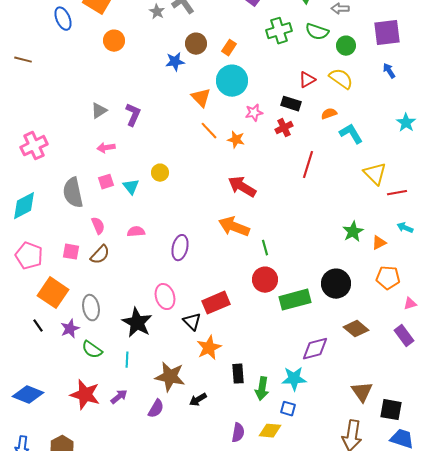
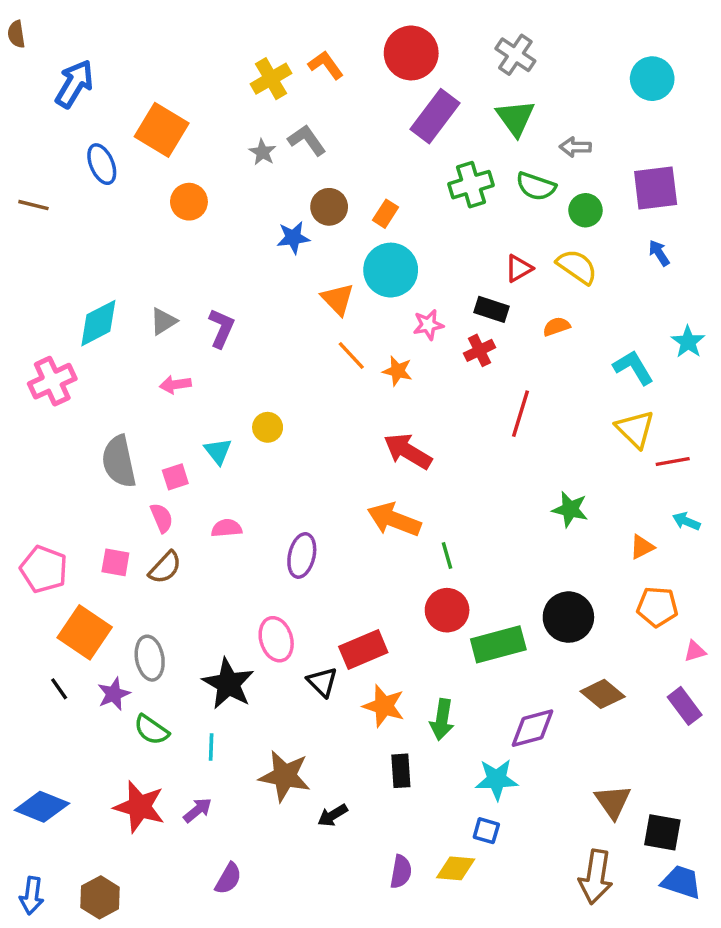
brown line: (23, 60) -> (33, 205), moved
cyan L-shape: (351, 134) -> (633, 367), moved
pink square: (106, 182) -> (175, 477), moved
cyan diamond: (24, 206) -> (98, 323), moved
green star: (353, 232) -> (570, 509), moved, turned -30
orange star: (209, 348) -> (384, 706), moved, turned -30
green arrow: (262, 389) -> (442, 720), moved
purple semicircle: (156, 409) -> (228, 879), moved

